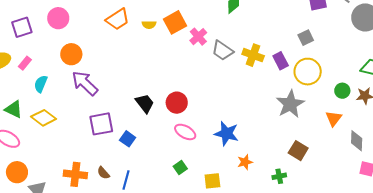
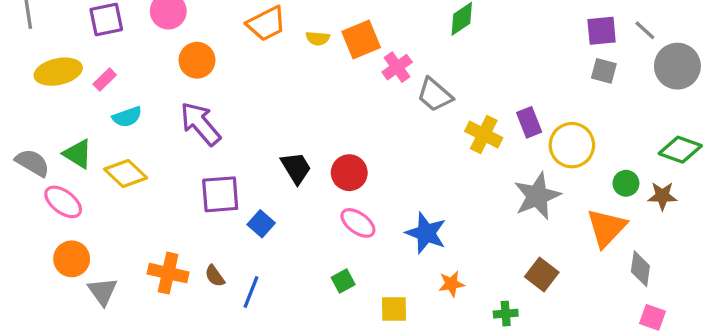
gray square: (306, 38) -> (604, 71), moved, turned 35
orange circle: (71, 54) -> (197, 60), moved
yellow cross: (253, 55) -> (484, 134), moved
cyan semicircle: (41, 84) -> (127, 117), turned -138
orange triangle: (334, 118) -> (606, 228), size x1.5

